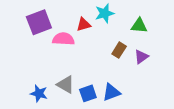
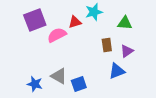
pink semicircle: (63, 39) -> (57, 35), turned -30
brown rectangle: (119, 50) -> (107, 45), turned -40
blue triangle: (111, 92) -> (117, 71), moved

